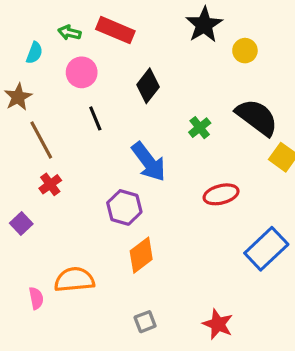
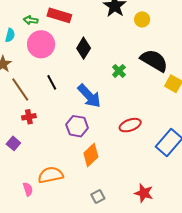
pink circle: (82, 72) -> (41, 44), size x1.4
black line: (95, 118) -> (52, 82), moved
red cross: (50, 184) -> (29, 117), turned 32
red ellipse: (221, 194) -> (130, 125), moved

